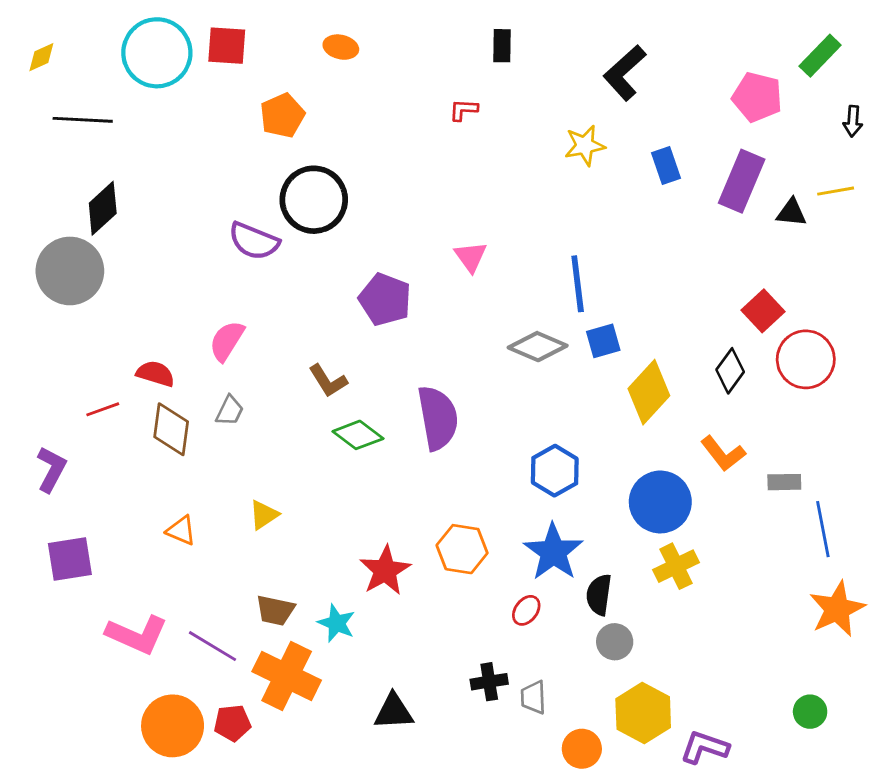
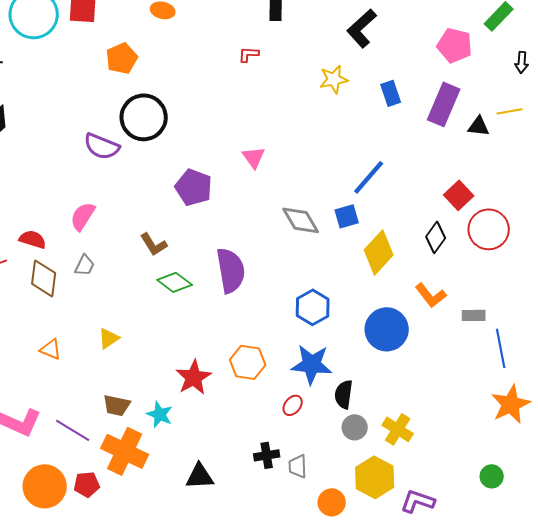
blue line: (578, 284) -> (369, 177), moved, turned 48
gray diamond: (538, 347) -> (301, 220), turned 36
blue star: (553, 552) -> (312, 364), turned -30
yellow cross: (676, 566) -> (398, 429), moved, turned -32

